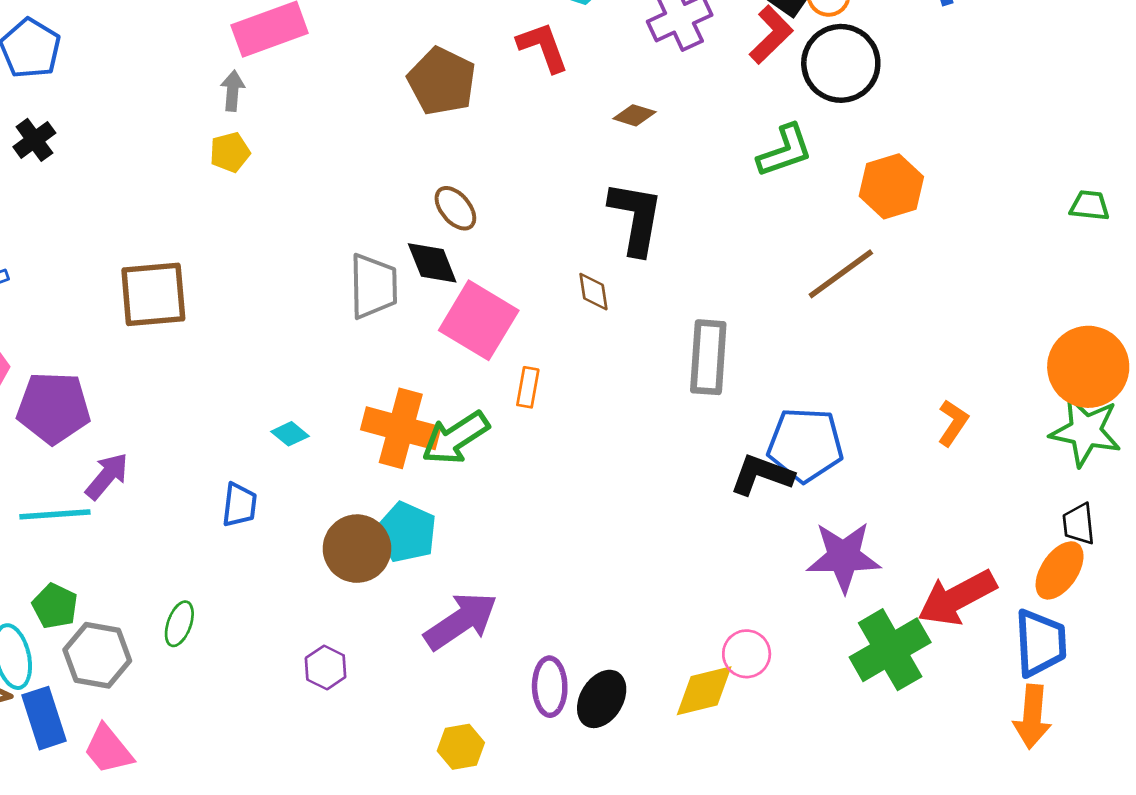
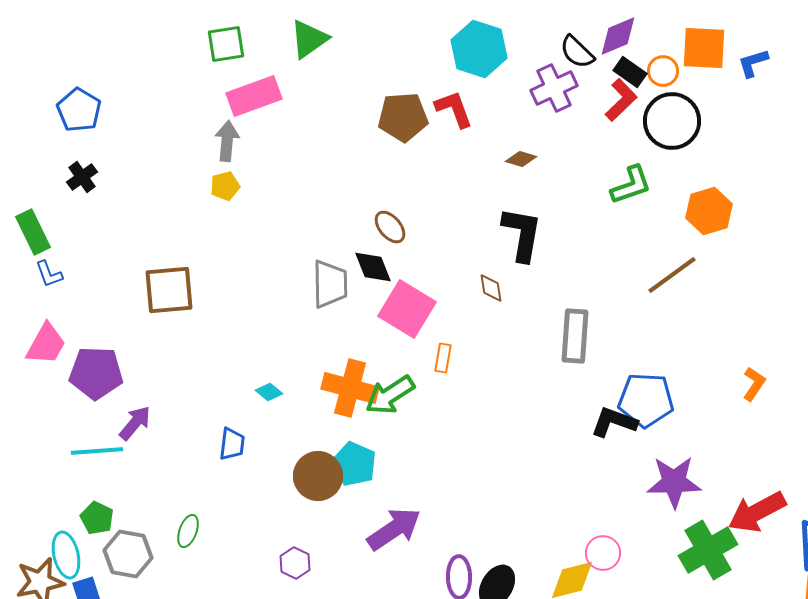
brown pentagon: (442, 81) -> (403, 117), moved, turned -30
gray arrow: (233, 91) -> (227, 141), size x1.4

